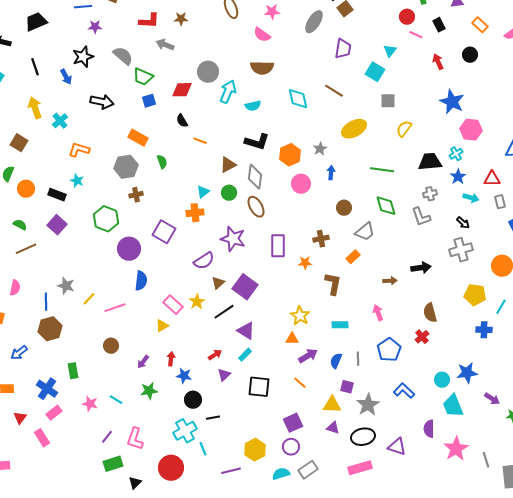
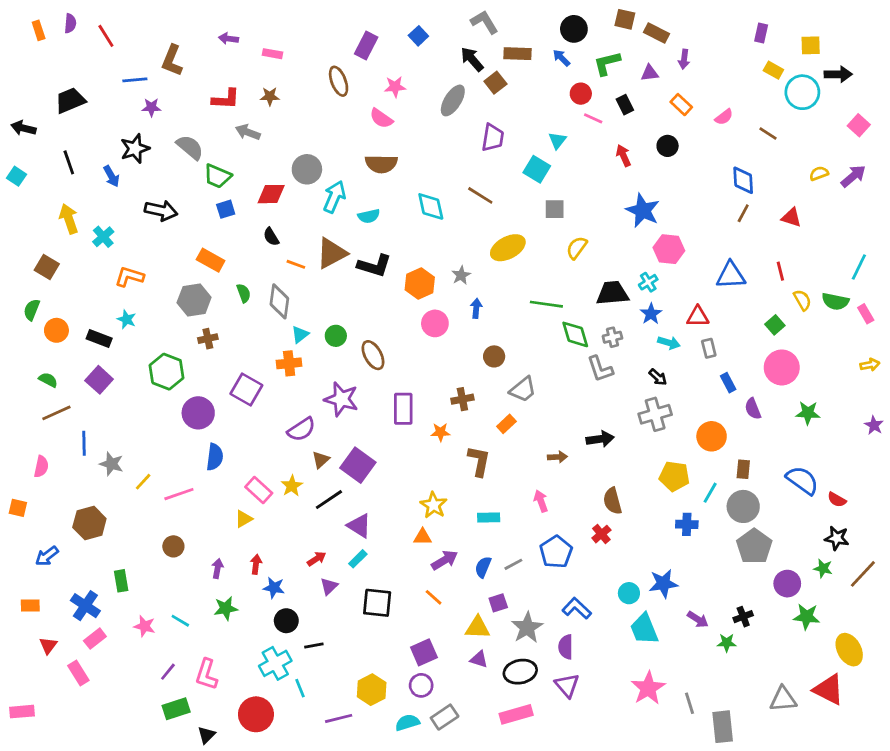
brown triangle: (228, 165) -> (332, 253), moved, size x1.4
gray diamond: (255, 177) -> (279, 301), moved
green diamond: (386, 206) -> (575, 334), moved
blue line: (46, 302) -> (84, 443), moved
gray line: (358, 359) -> (513, 564), turned 64
purple arrow: (143, 362) -> (217, 568), turned 152
purple square: (347, 387) -> (498, 603), turned -32
purple semicircle: (429, 429) -> (566, 647), moved
purple triangle: (397, 447) -> (567, 685), turned 30

